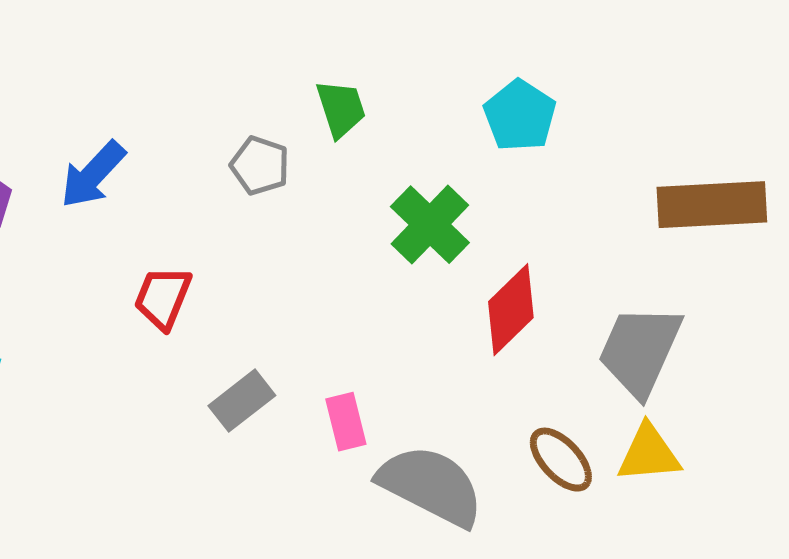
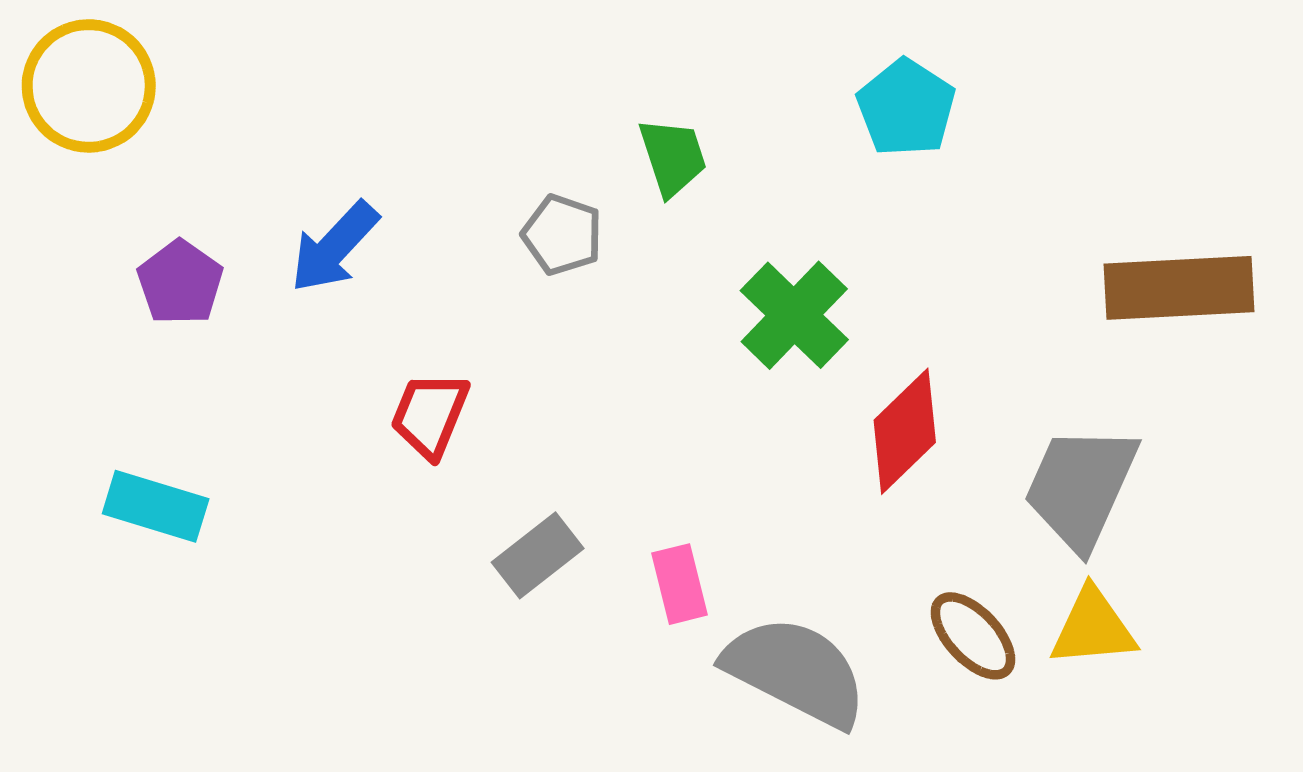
cyan pentagon: (520, 116) -> (906, 108), moved

